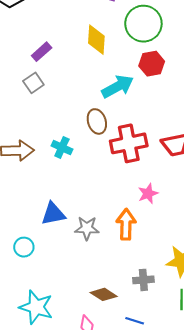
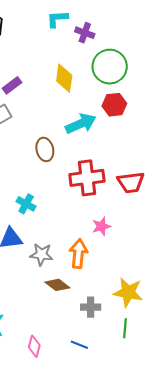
brown ellipse: (97, 121) -> (45, 149), moved
cyan cross: (62, 147) -> (26, 204), moved
brown diamond: (104, 294) -> (57, 285), moved

